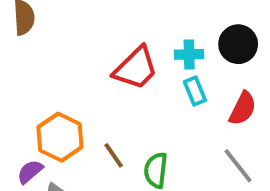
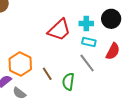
cyan rectangle: (195, 91) -> (89, 42), turned -56
gray line: (238, 166) -> (87, 63), moved

